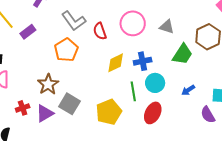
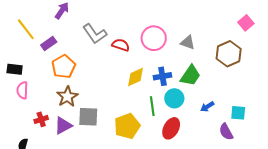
red semicircle: (100, 31) -> (121, 45), turned 126
orange pentagon: (66, 50) -> (64, 67), moved
green trapezoid: (182, 54) -> (190, 75), moved
gray square: (70, 104) -> (88, 117), turned -30

